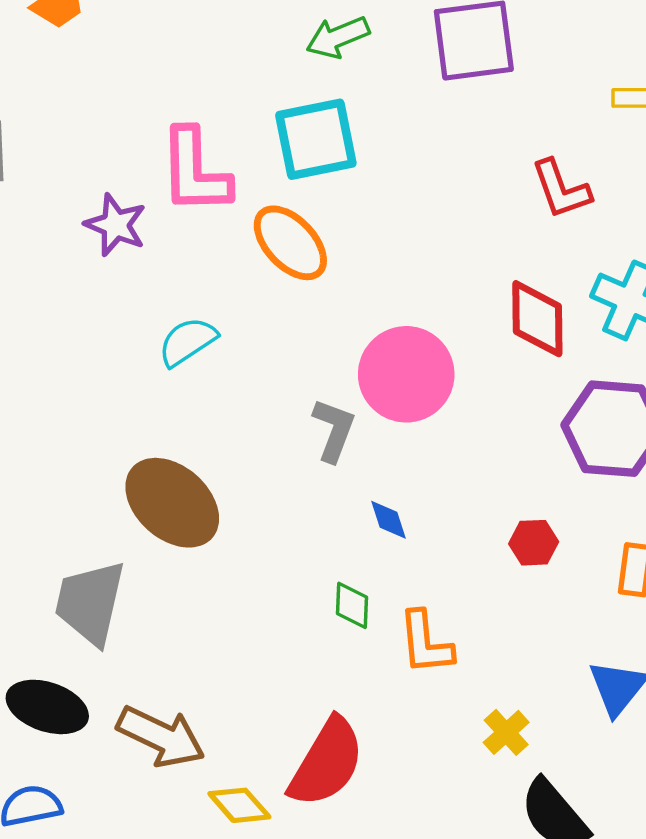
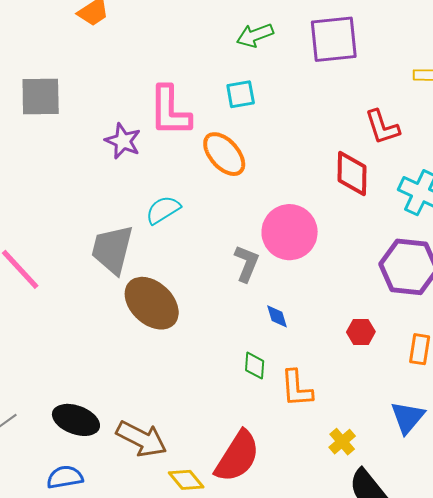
cyan square: (316, 139) -> (241, 94), size x0.6
red diamond: (537, 319) -> (352, 173), moved
gray trapezoid: (90, 603) -> (112, 249), moved

